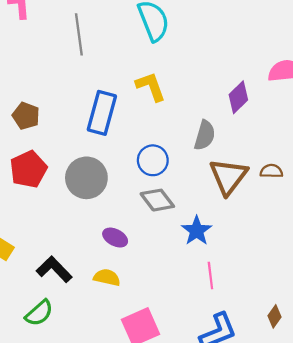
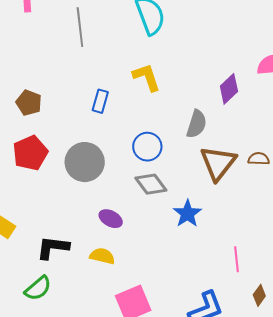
blue rectangle: (102, 113) -> (100, 101), size x0.6
black L-shape: (54, 269) -> (53, 247), turned -40
pink line: (210, 275) -> (236, 259), moved

